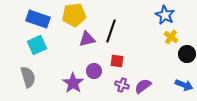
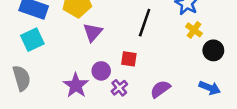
black line: (111, 31) -> (145, 23), moved
purple triangle: (87, 39) -> (93, 32), turned -36
purple cross: (122, 85) -> (119, 88), moved, turned 32

